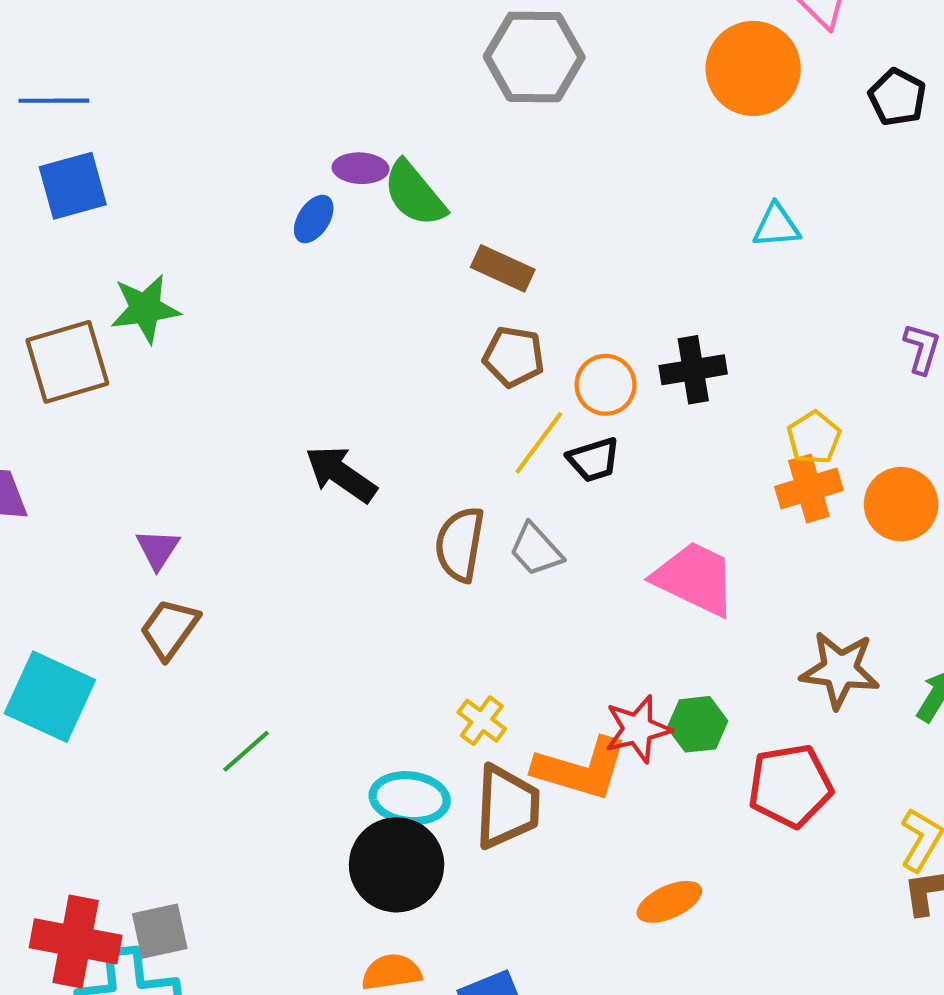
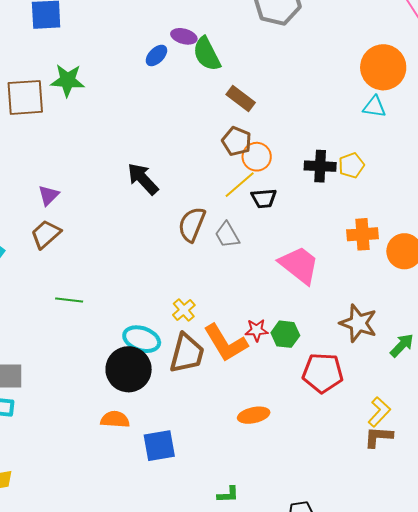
orange circle: (753, 68) -> (383, 67), moved
orange circle: (606, 385) -> (257, 157), moved
yellow pentagon: (814, 438) -> (351, 165), moved
red star: (638, 729) -> (257, 330), size x0.7
green line: (246, 751) -> (69, 300), turned 36
orange L-shape: (581, 769) -> (226, 343), turned 30

